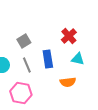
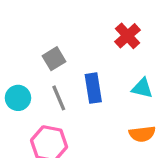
red cross: (69, 36) -> (127, 36), moved
orange semicircle: (68, 82) -> (142, 134), moved

